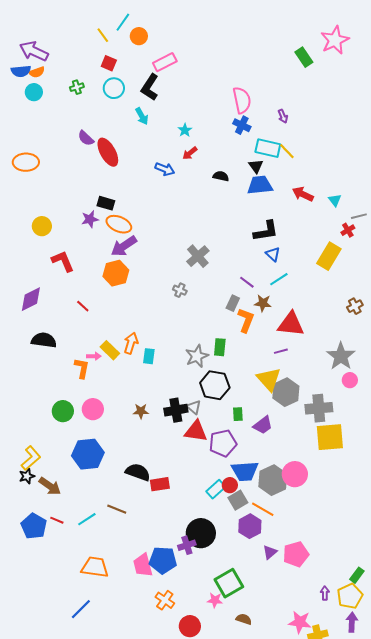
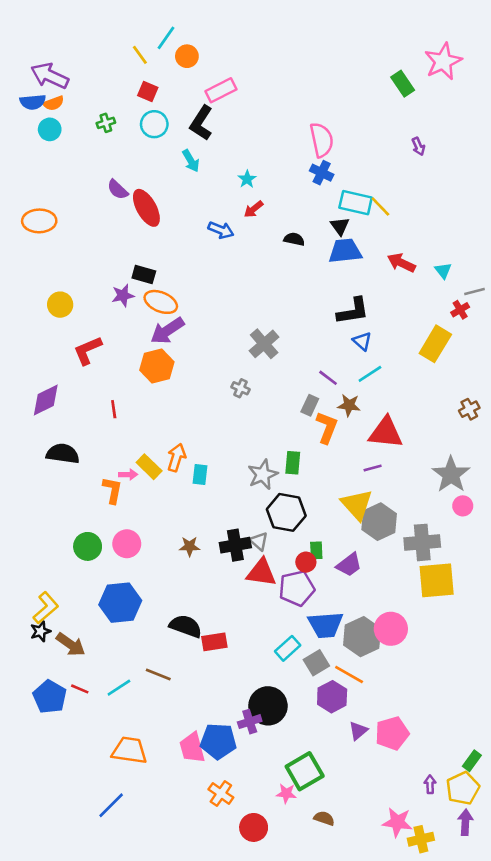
purple arrow: (283, 116) -> (418, 146), moved
red L-shape: (63, 261) -> (88, 350), turned -90
red line: (83, 306) -> (114, 409), turned 40
red circle: (230, 485) -> (306, 562), moved

